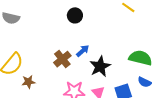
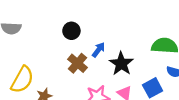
black circle: (75, 15) -> (71, 31), moved

